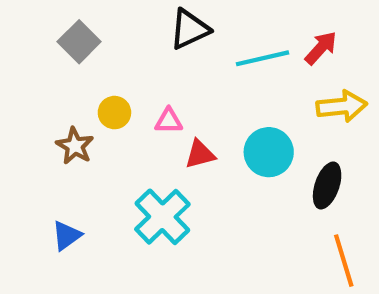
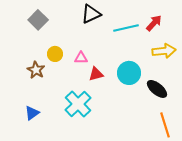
black ellipse: (327, 185) -> (157, 89), turned -70

